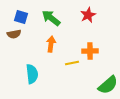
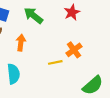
orange arrow: (51, 44) -> (21, 43), moved
orange cross: (90, 51) -> (74, 50), turned -35

